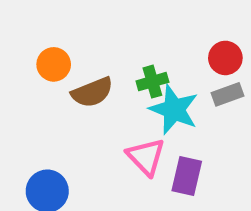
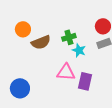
cyan star: (174, 109) -> (79, 50), size x0.6
pink triangle: (146, 157) -> (66, 72), turned -42

